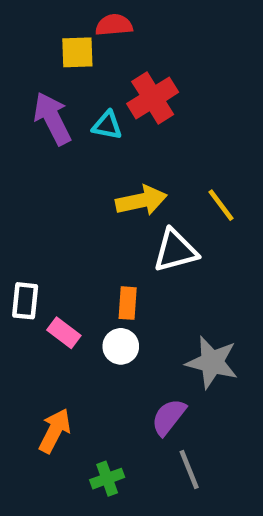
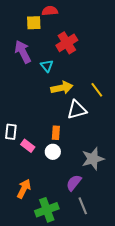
cyan triangle: (107, 125) -> (47, 66), moved, turned 40
gray star: (212, 362) -> (93, 159), turned -30
green cross: (107, 479) -> (47, 210), size x1.6

